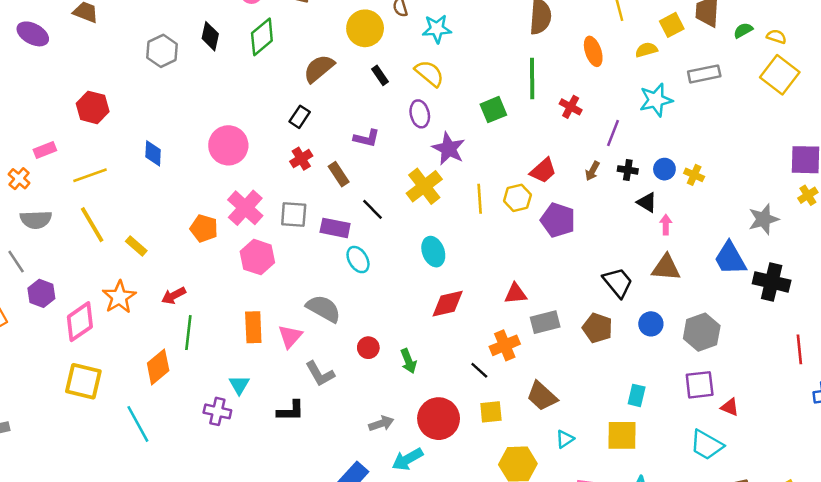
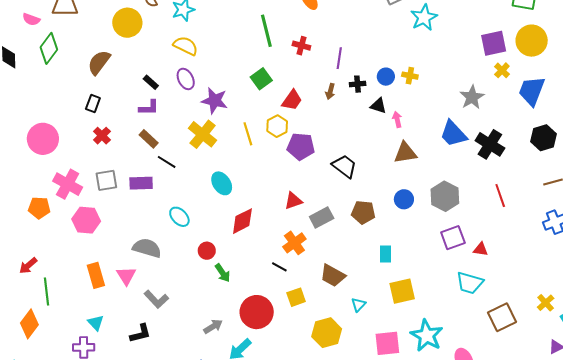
black rectangle: (380, 75) -> (151, 82), moved
cyan star: (656, 100) -> (424, 17), moved
green square: (493, 110) -> (261, 79), moved
brown rectangle: (339, 174) -> (149, 139), moved
purple pentagon: (558, 220) -> (301, 146), moved
cyan ellipse: (358, 260) -> (179, 217), moved
black trapezoid: (618, 282) -> (344, 166), moved
black cross: (772, 282) -> (490, 144), turned 32
red circle: (368, 348) -> (207, 251), moved
red line: (799, 349) -> (500, 196), moved
cyan rectangle: (637, 395) -> (385, 254), moved

